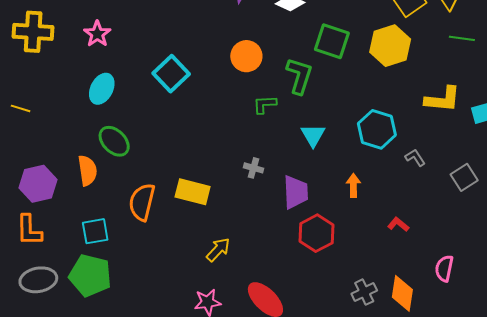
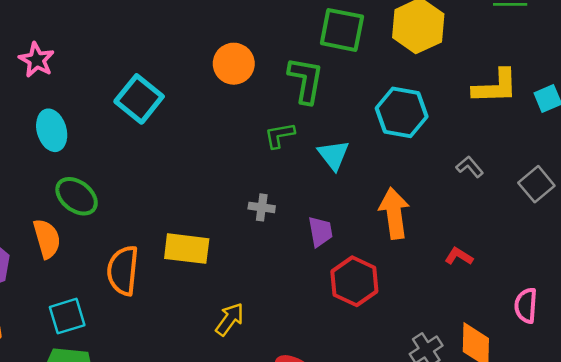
cyan ellipse: (102, 89) -> (52, 130), turned -36
green L-shape: (265, 104) -> (280, 135), moved
cyan hexagon: (377, 129) -> (402, 112), moved
orange arrow: (353, 185) -> (394, 213), size x1.6
purple trapezoid: (296, 192) -> (320, 232), size x0.7

